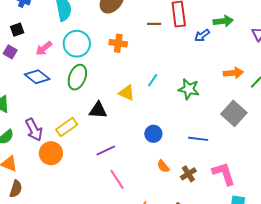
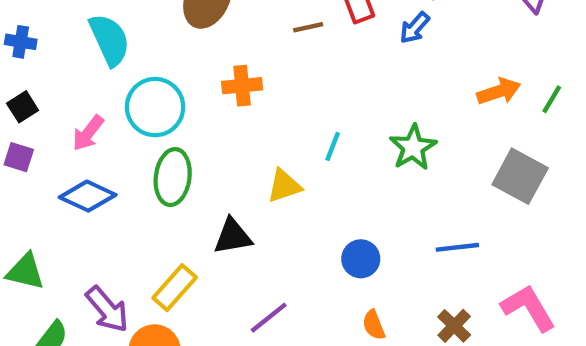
green star: (189, 89) -> (413, 147), turned -30
yellow triangle: (127, 93) -> (284, 186), turned -30
orange semicircle: (163, 166) -> (374, 325), moved, turned 32

